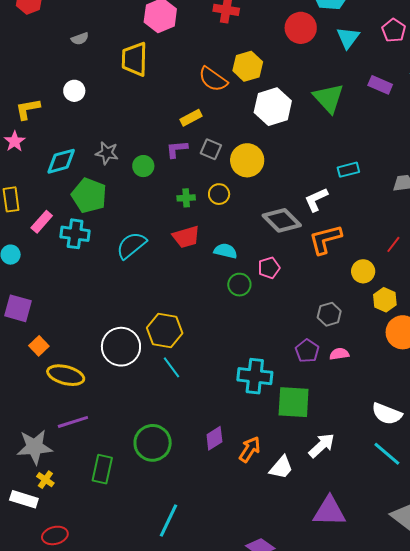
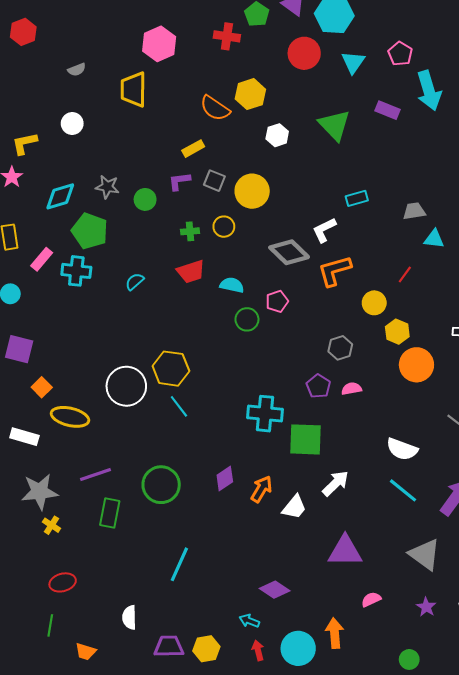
white hexagon: (273, 107) -> (277, 135), size x0.6
cyan semicircle: (131, 245) -> (135, 282), size x0.6
purple line: (73, 422) -> (96, 474), moved
white rectangle: (24, 499) -> (24, 437), moved

